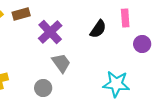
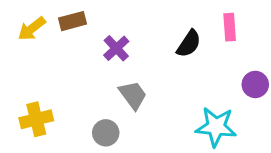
purple cross: (50, 32) -> (116, 48), size x0.7
purple circle: (142, 44) -> (255, 84), moved

